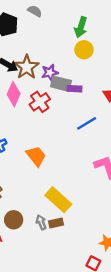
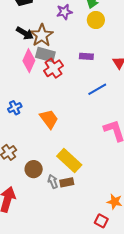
purple star: (50, 73) -> (64, 12), moved
gray rectangle: (61, 84) -> (45, 55), moved
brown circle: (14, 220) -> (34, 169), moved

